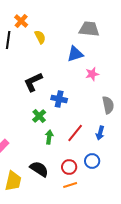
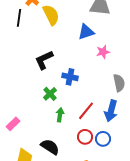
yellow semicircle: (40, 37) -> (51, 15), size x1.5
blue arrow: (100, 133) -> (111, 111), size x1.5
red circle: (69, 167) -> (85, 137), moved

